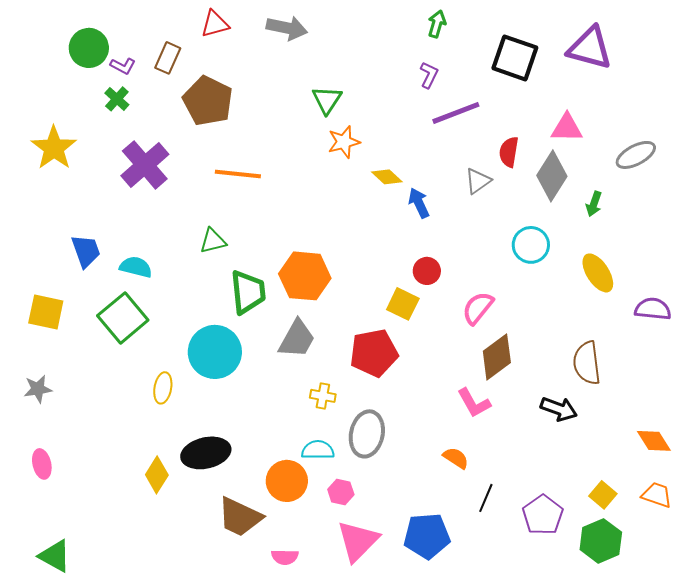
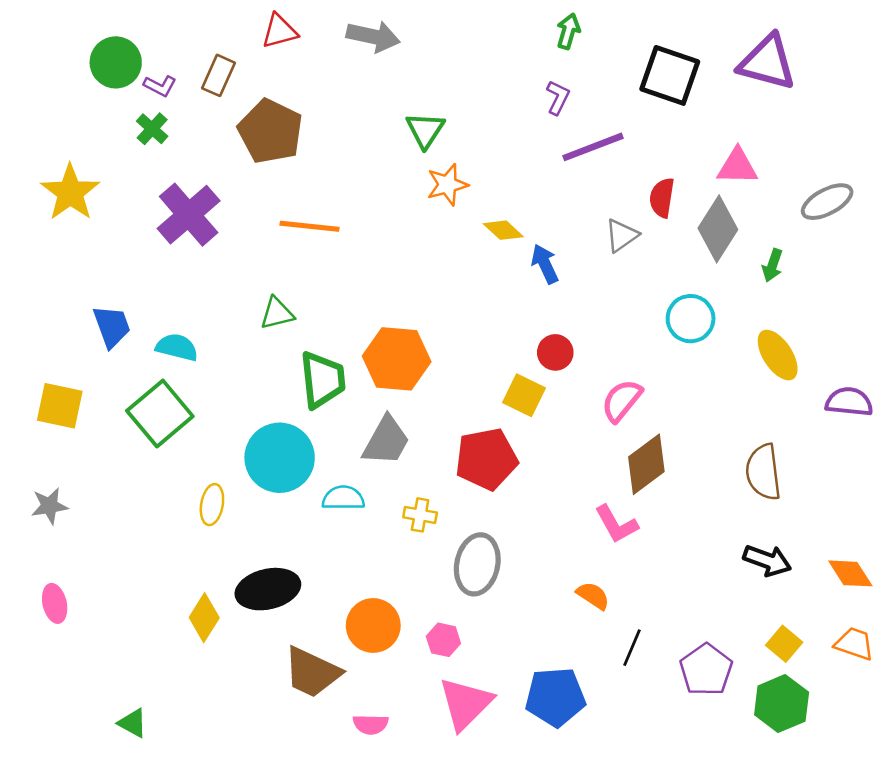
black arrow: (559, 409) -> (767, 560), moved
cyan semicircle: (318, 450) -> (343, 498), moved
green triangle: (55, 556) -> (133, 723), moved, size x0.7

